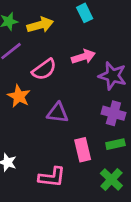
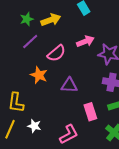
pink L-shape: (52, 177) -> (69, 134), turned -30

